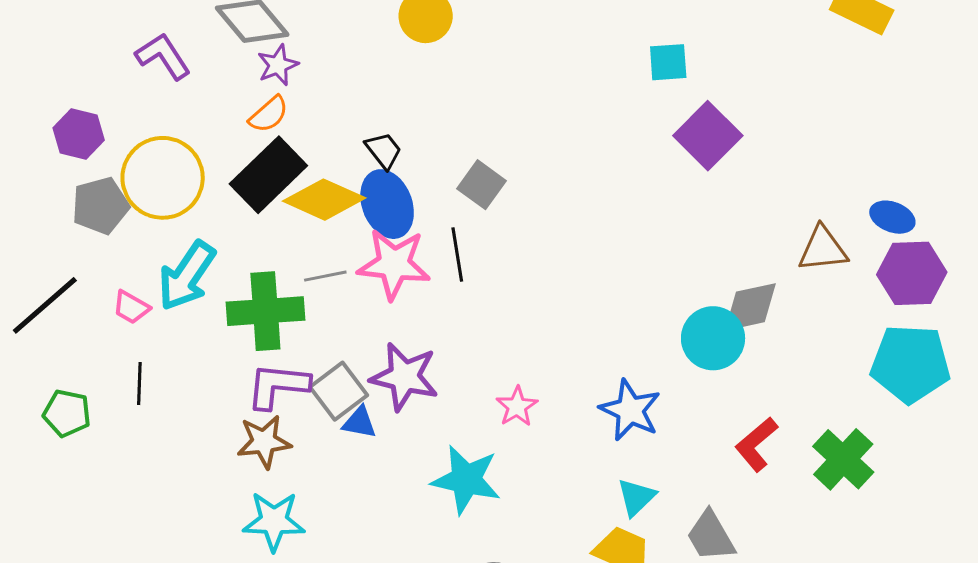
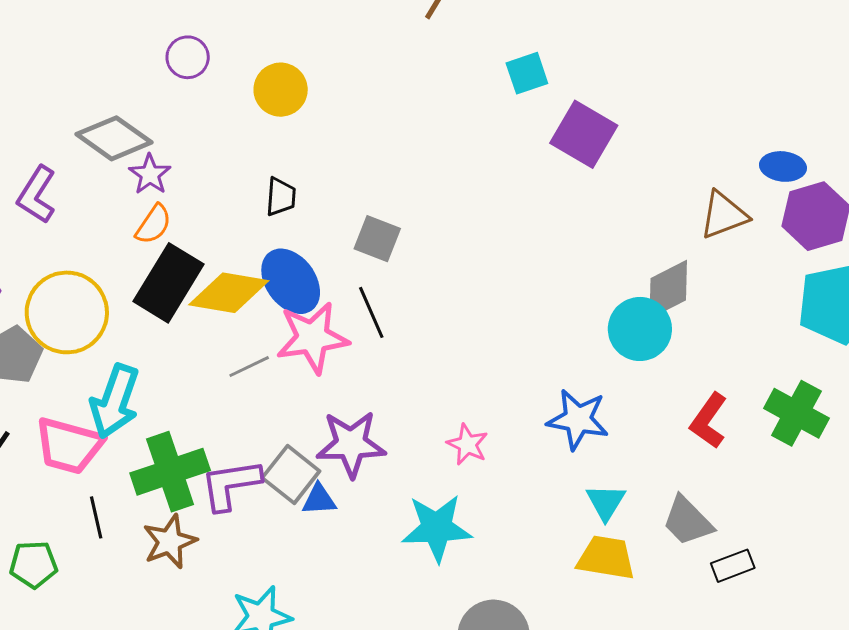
purple L-shape: (163, 56) -> (37, 195), turned -100
black trapezoid: (384, 150) -> (281, 197), moved, turned 57
pink trapezoid: (131, 307) -> (69, 446), size x1.8
green cross: (265, 311) -> (170, 472), moved
brown star: (264, 442) -> (170, 542), moved

